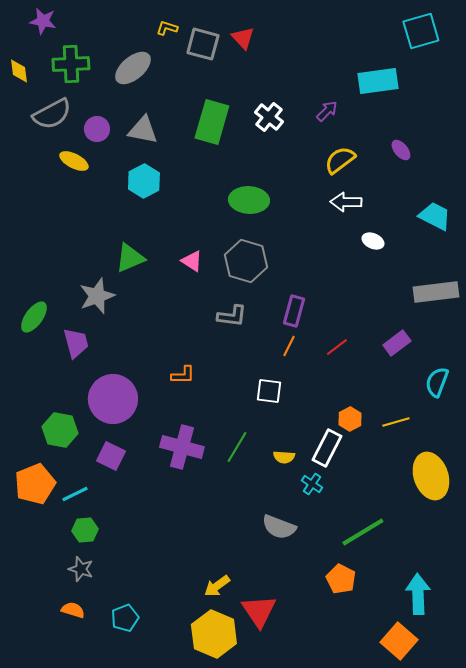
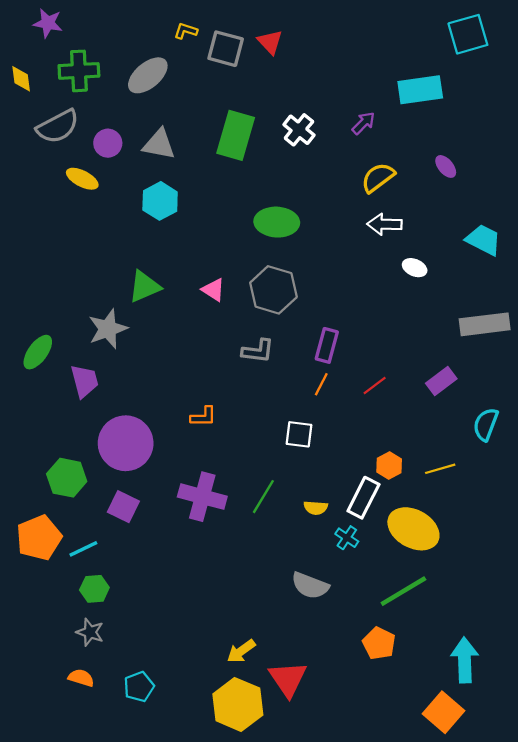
yellow ellipse: (431, 476) -> (413, 529), moved, turned -42

